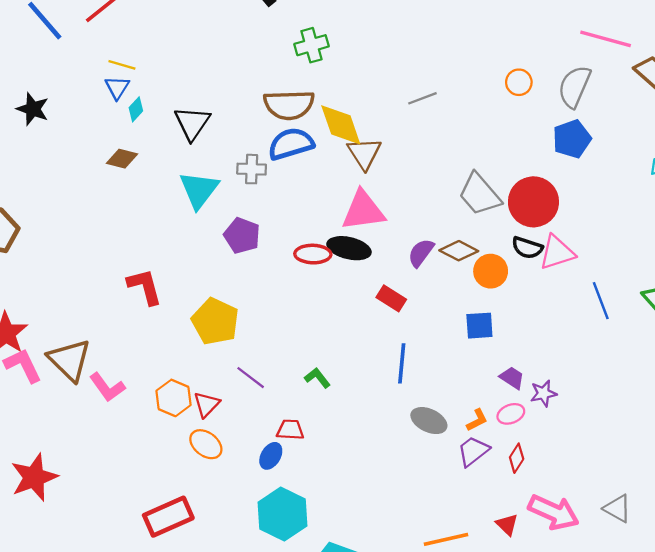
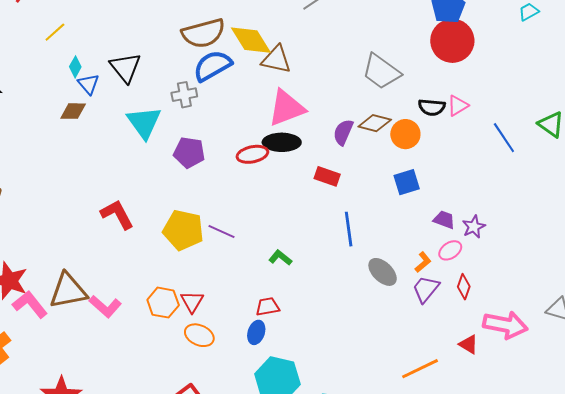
yellow line: (122, 65) -> (55, 32), turned -45
blue triangle: (117, 88) -> (88, 84), moved
brown triangle: (364, 153) -> (276, 60), turned -32
red circle: (533, 202) -> (452, 41), moved
pink triangle: (557, 253) -> (458, 106), size x0.7
brown triangle: (69, 360) -> (68, 291), turned -42
purple line: (251, 378) -> (221, 232), moved
gray ellipse: (429, 421) -> (383, 272), turned 32

